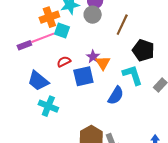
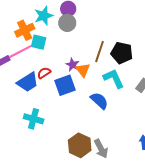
brown line: (122, 25) -> (100, 52), moved
blue trapezoid: (38, 81) -> (28, 82), moved, turned -65
blue semicircle: (116, 95) -> (99, 101), turned -72

